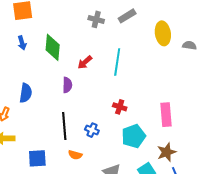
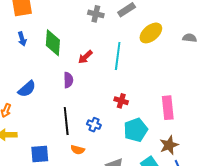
yellow ellipse: (163, 33) -> (151, 33), moved, turned 60
blue semicircle: (26, 93) -> (27, 89), turned 42

